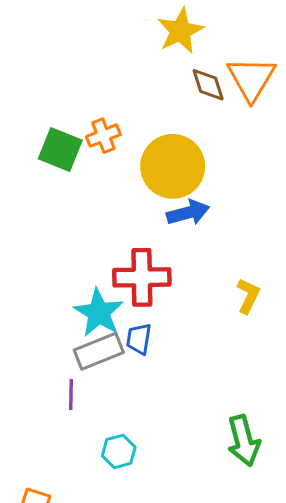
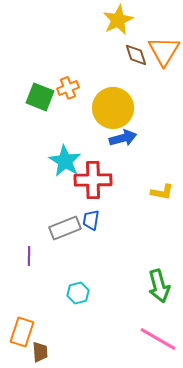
yellow L-shape: (248, 296) -> (162, 192), turned 75
cyan star: (99, 313) -> (65, 161), moved
purple line: (71, 394) -> (29, 256), moved

